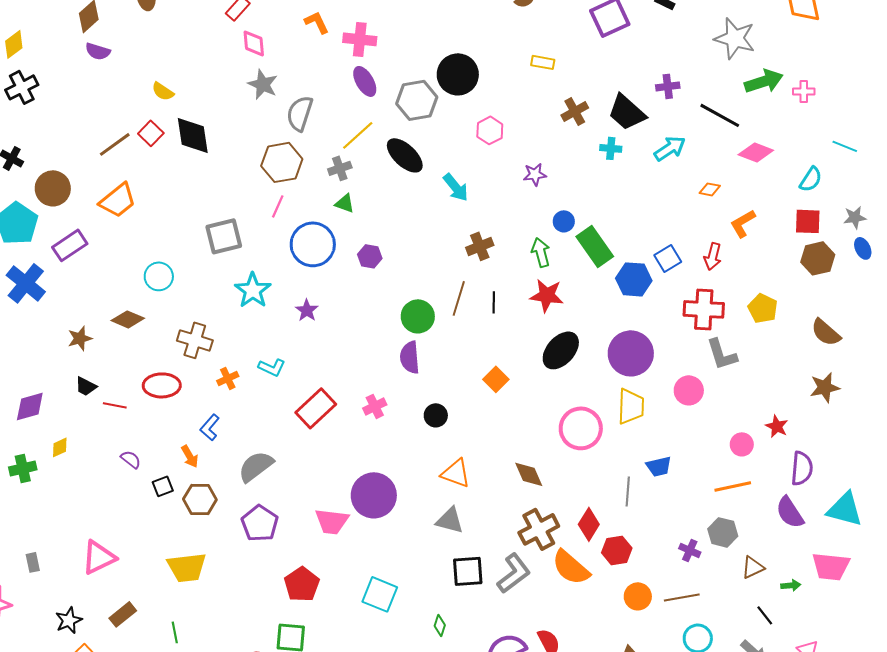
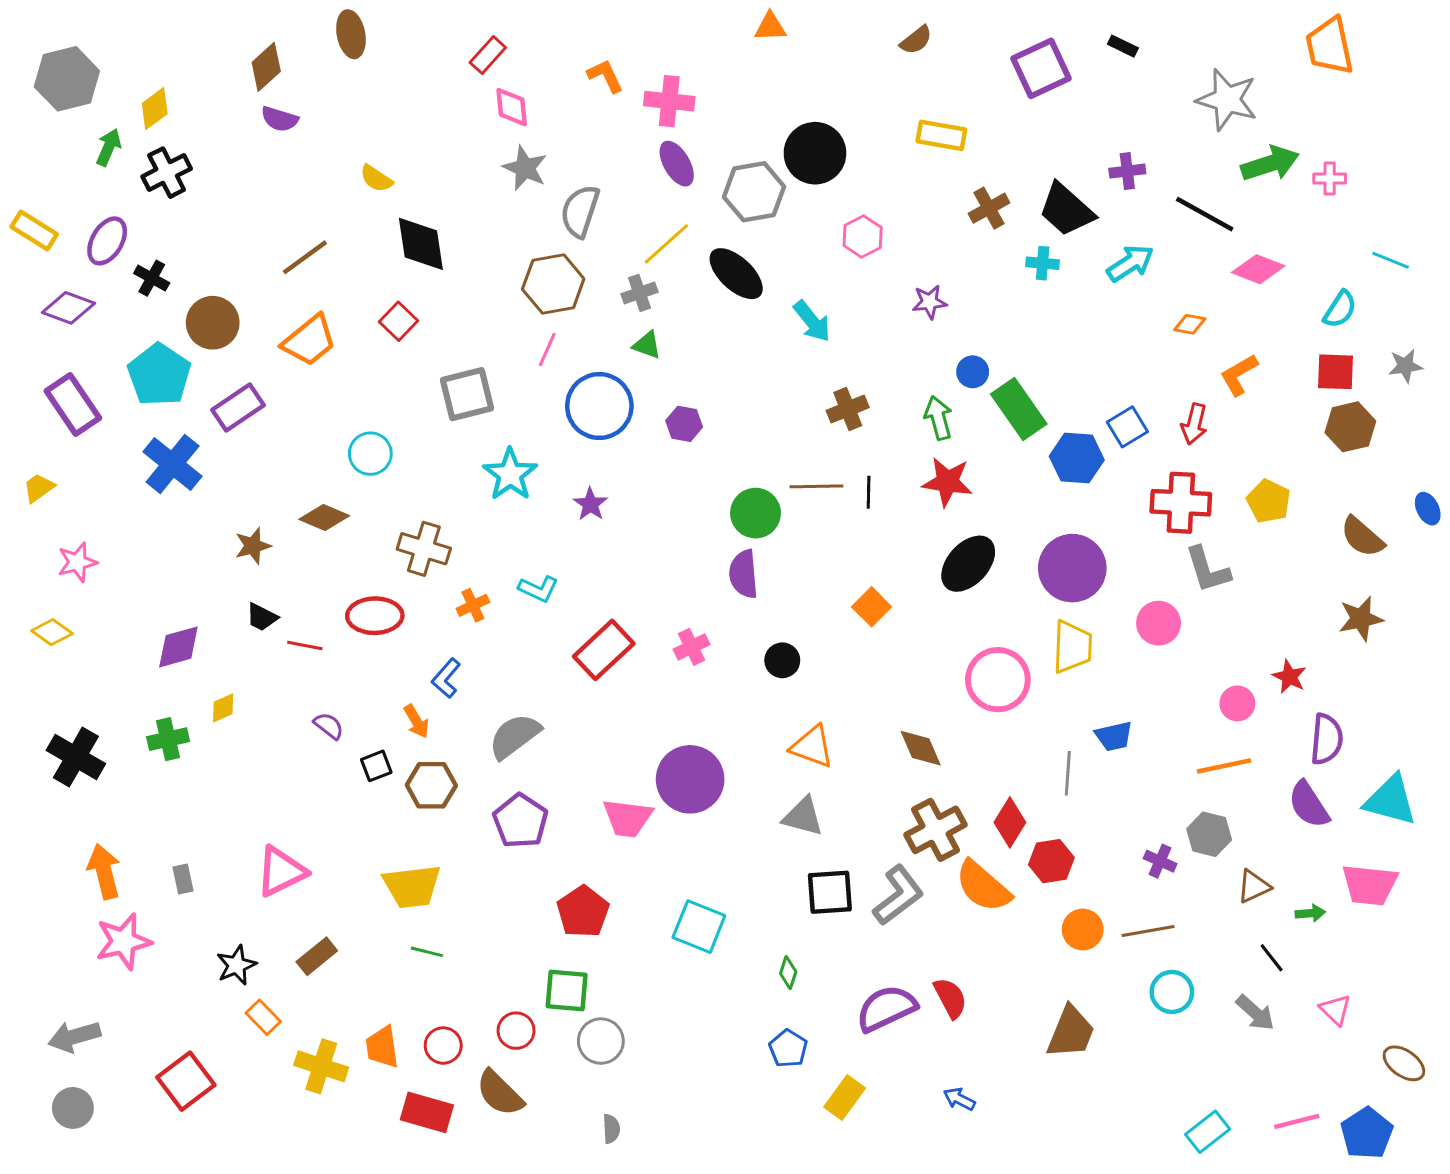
yellow rectangle: (543, 62) -> (941, 135), size x1.4
red square: (151, 133) -> (399, 321), moved
blue ellipse: (863, 248) -> (1428, 509), moved
brown line: (459, 298) -> (816, 486), turned 72
green line: (175, 632) -> (427, 952), moved, turned -65

